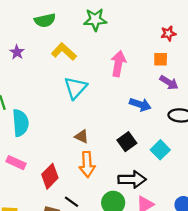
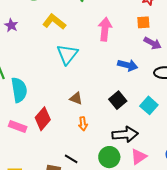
orange arrow: (87, 164) -> (83, 124), size x0.6
red diamond: (50, 176) -> (43, 119), moved

